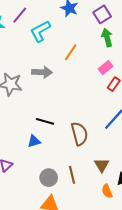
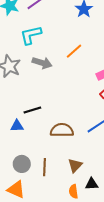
cyan L-shape: (40, 31) -> (31, 35), moved
black line: (45, 121) -> (32, 110), turned -48
brown semicircle: (79, 134) -> (62, 130), turned -90

